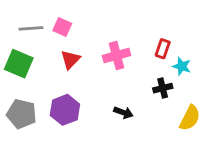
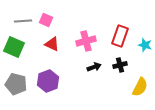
red rectangle: (163, 49) -> (120, 36), size x1.5
red triangle: (70, 60) -> (52, 44), turned -49
cyan star: (182, 66) -> (145, 45), moved
black arrow: (123, 113) -> (94, 67), moved, turned -40

